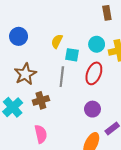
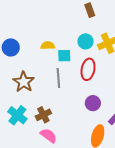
yellow semicircle: (57, 41) -> (48, 45), turned 72
brown cross: (41, 100) -> (43, 115), moved
pink semicircle: (41, 134) -> (49, 136), turned -30

